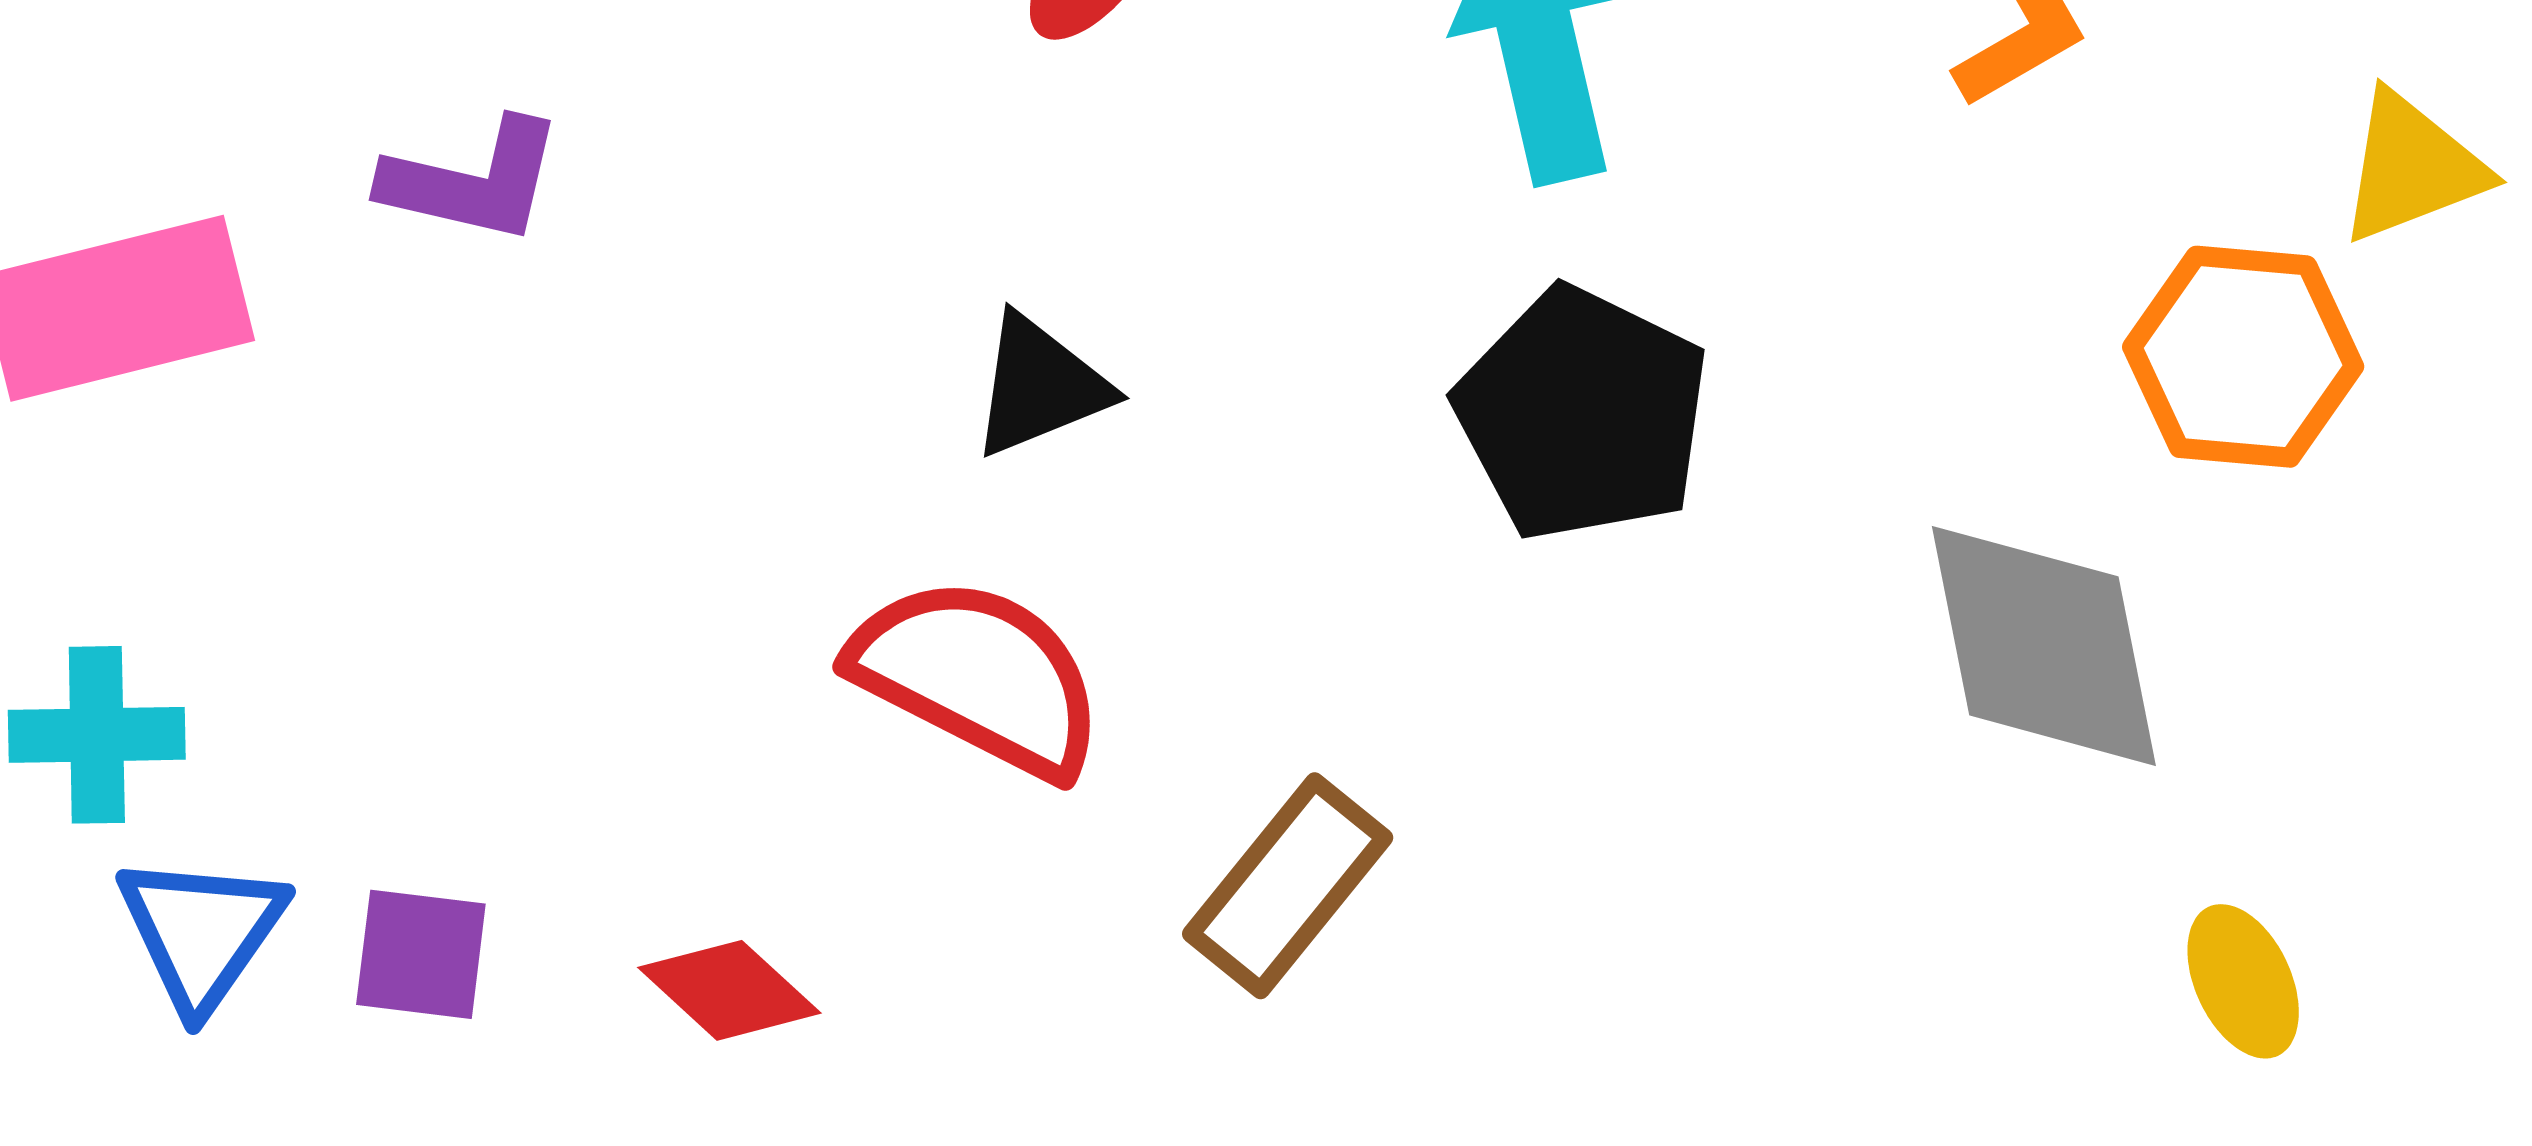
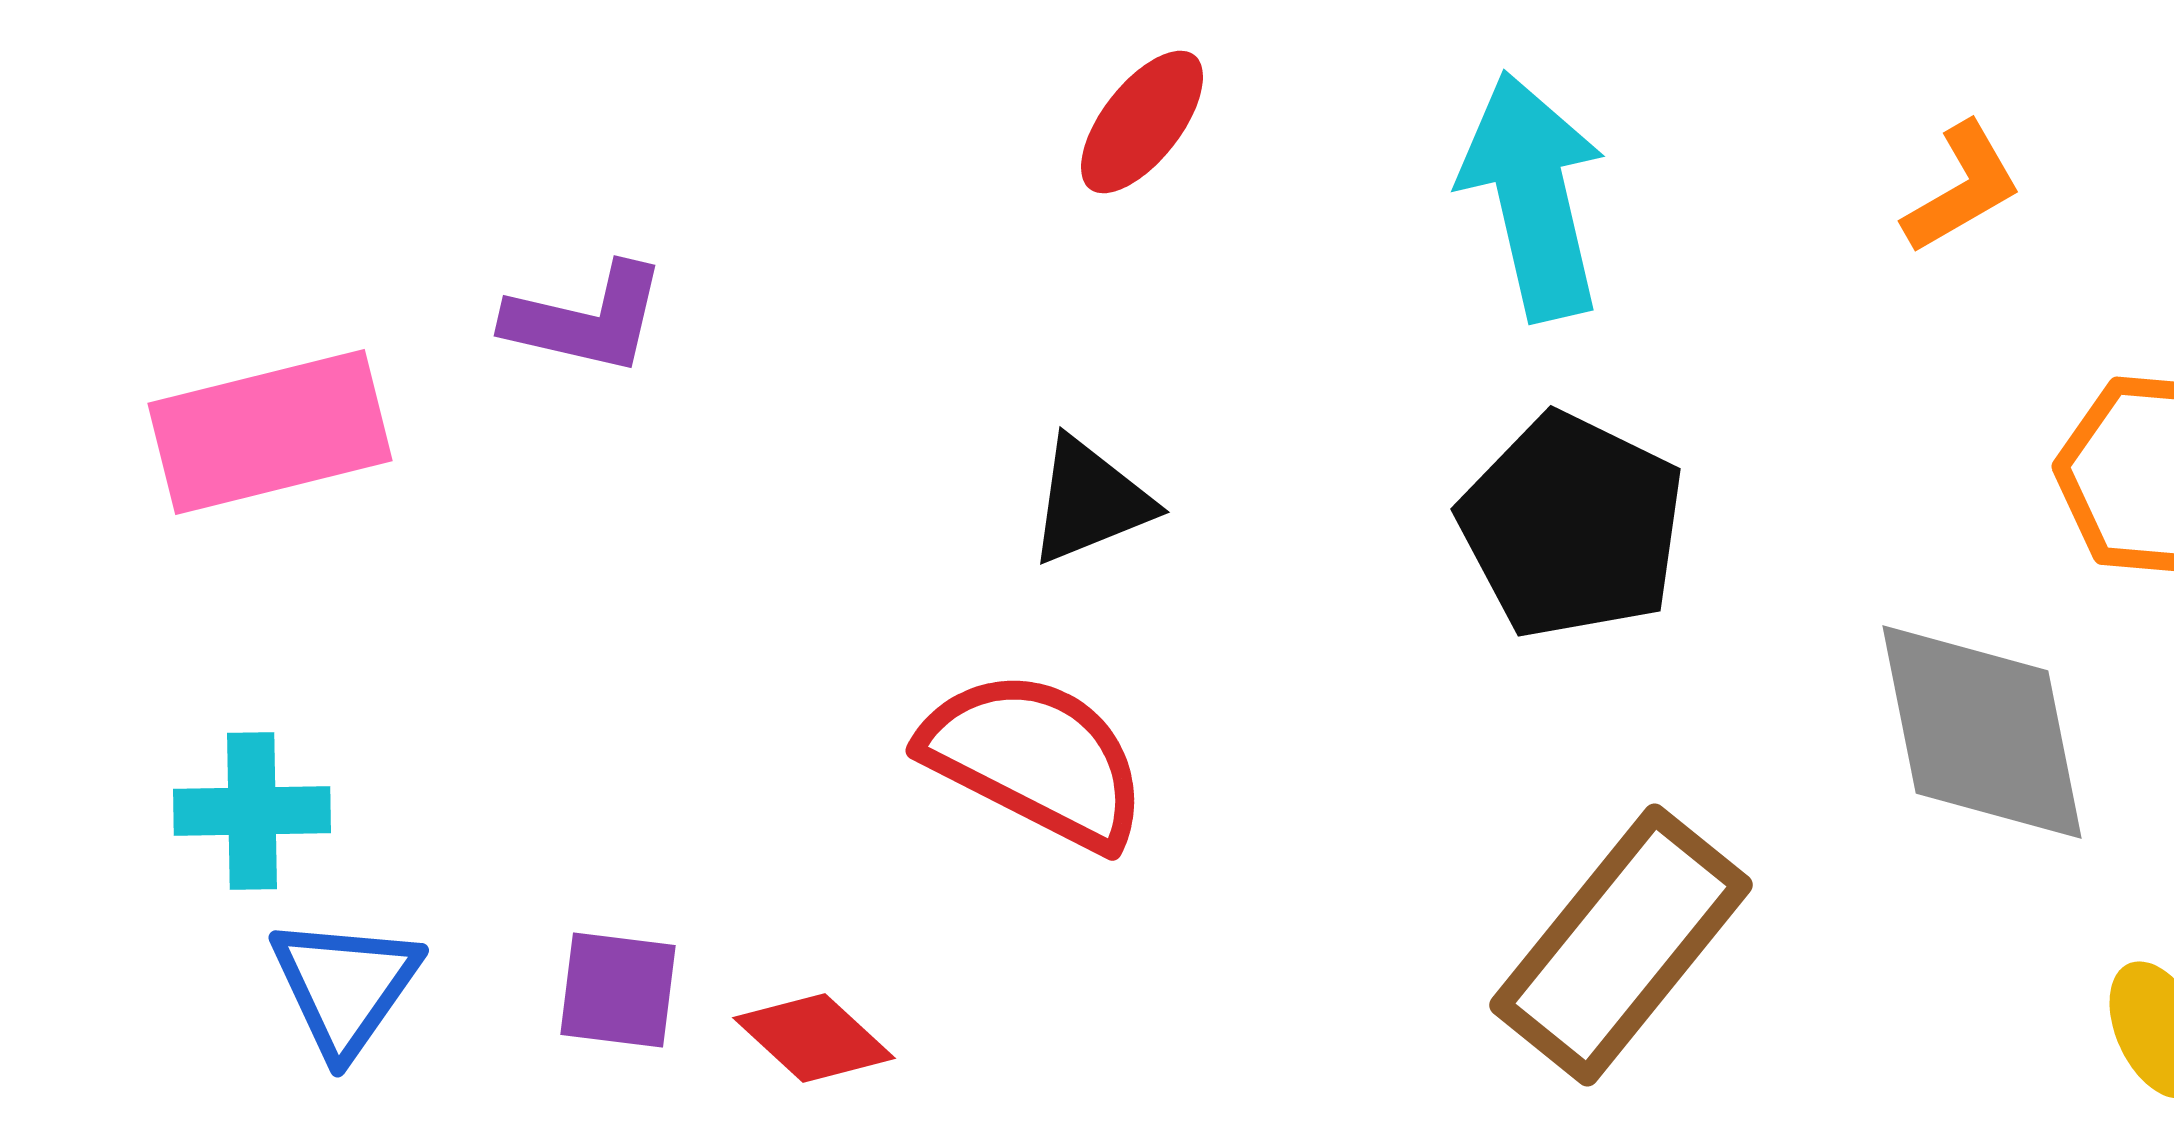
brown rectangle: (1288, 886) -> (1621, 945), moved, size x1.4
purple square: (421, 954) -> (618, 990), moved

